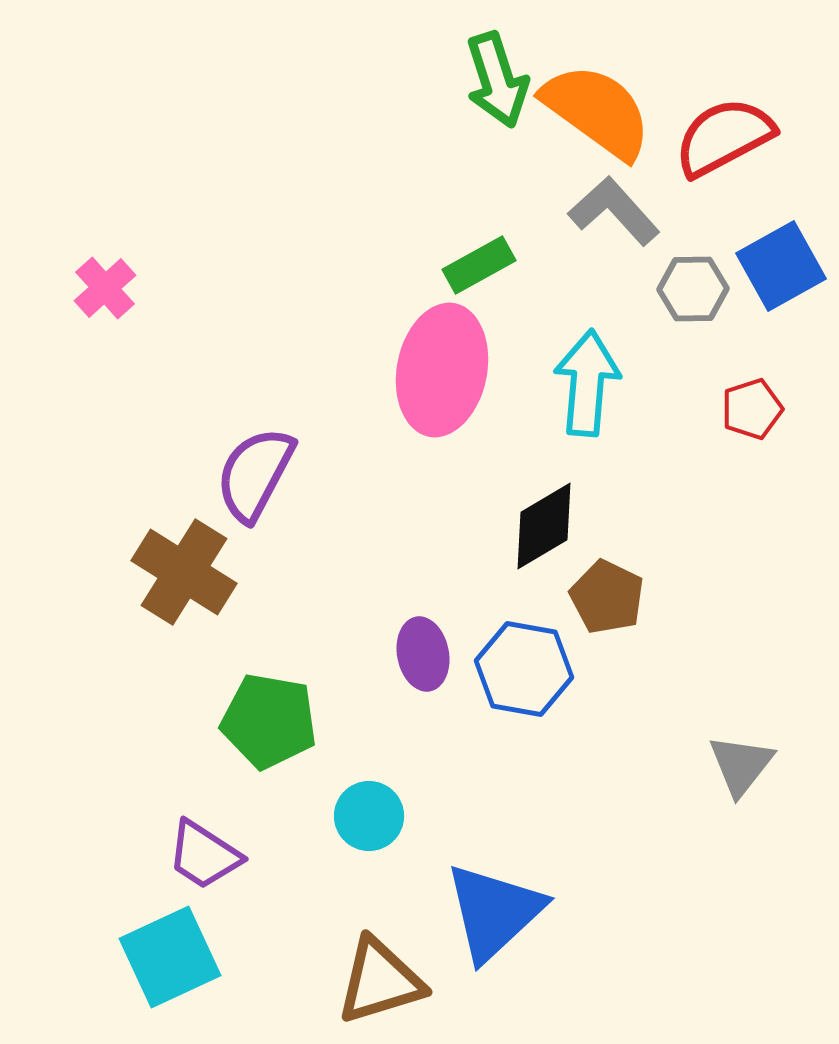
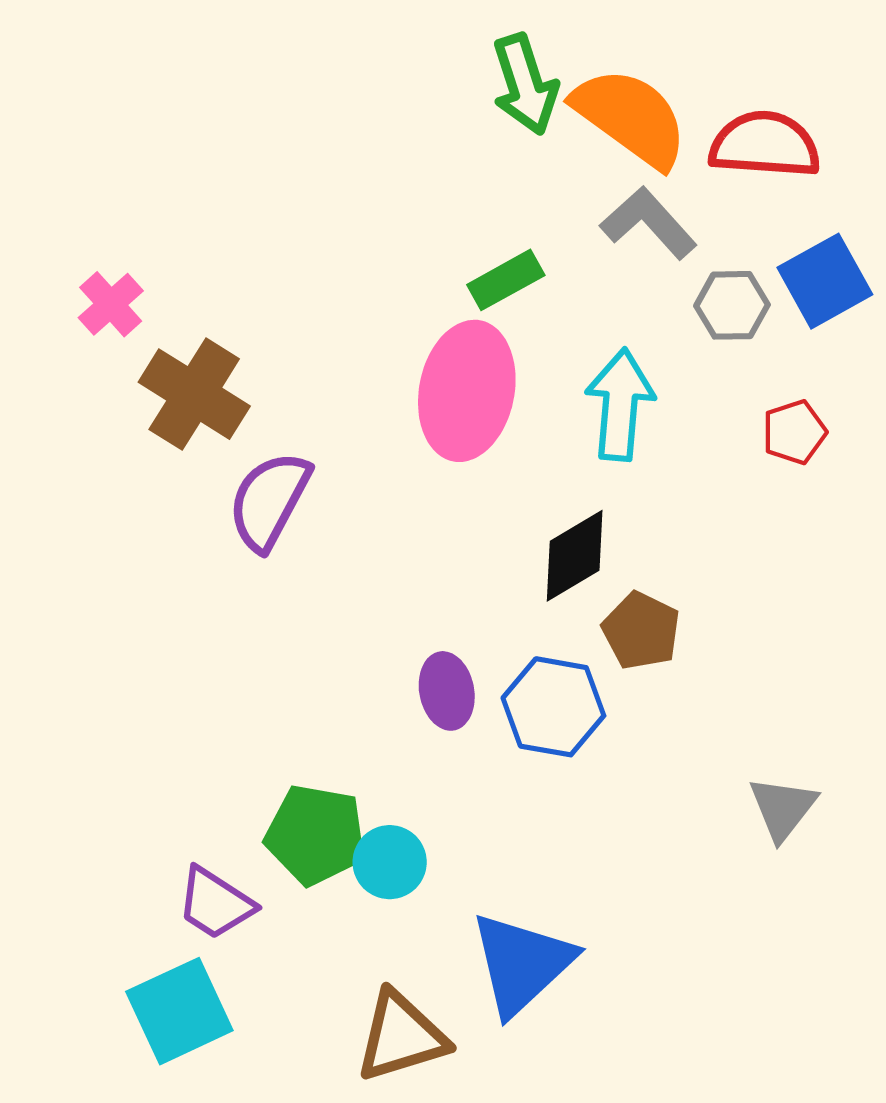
red semicircle: (724, 137) -> (765, 145), turned 32
brown cross: (184, 572) -> (194, 394), moved
green pentagon: (269, 721) -> (316, 835), moved

